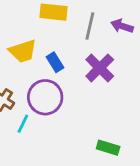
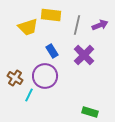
purple arrow: (122, 26) -> (100, 25), turned 140
yellow trapezoid: (23, 51) -> (28, 27), moved

